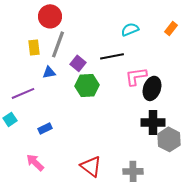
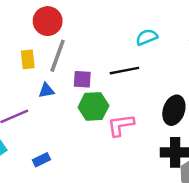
purple square: (78, 63) -> (82, 79), turned -35
pink L-shape: (136, 76) -> (121, 125), moved

